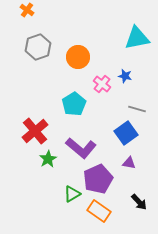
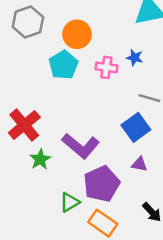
pink cross: (102, 84) -> (106, 67), turned -30
cyan pentagon: (74, 104) -> (64, 65), moved

